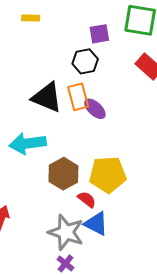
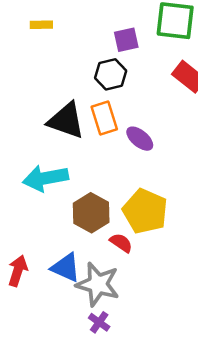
purple ellipse: (95, 109) -> (140, 139), moved
yellow pentagon: (108, 175) -> (145, 211), turned 30
blue triangle: (96, 224) -> (66, 268), moved

